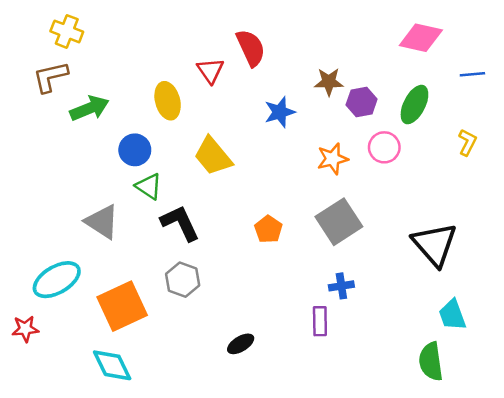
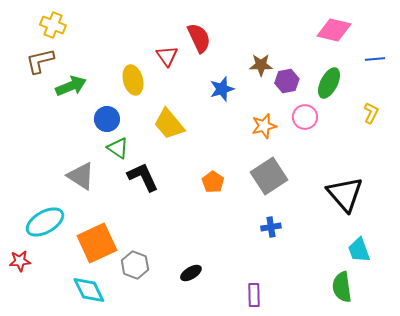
gray hexagon: (183, 280) -> (135, 265), moved
purple rectangle: (320, 321) -> (254, 295), moved

